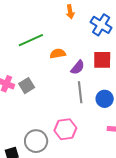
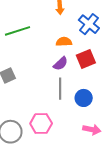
orange semicircle: (58, 54) -> (64, 42), moved
red square: (102, 60) -> (86, 59), turned -30

